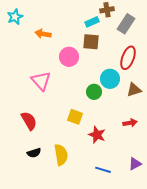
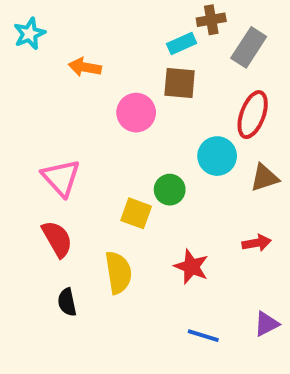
pink triangle: (41, 81) -> (61, 178), moved
green circle: (94, 92) -> (170, 190), moved
yellow square: (75, 117) -> (136, 213), moved
black semicircle: (34, 153) -> (67, 302), turned 96
yellow semicircle: (61, 155) -> (118, 273), moved

